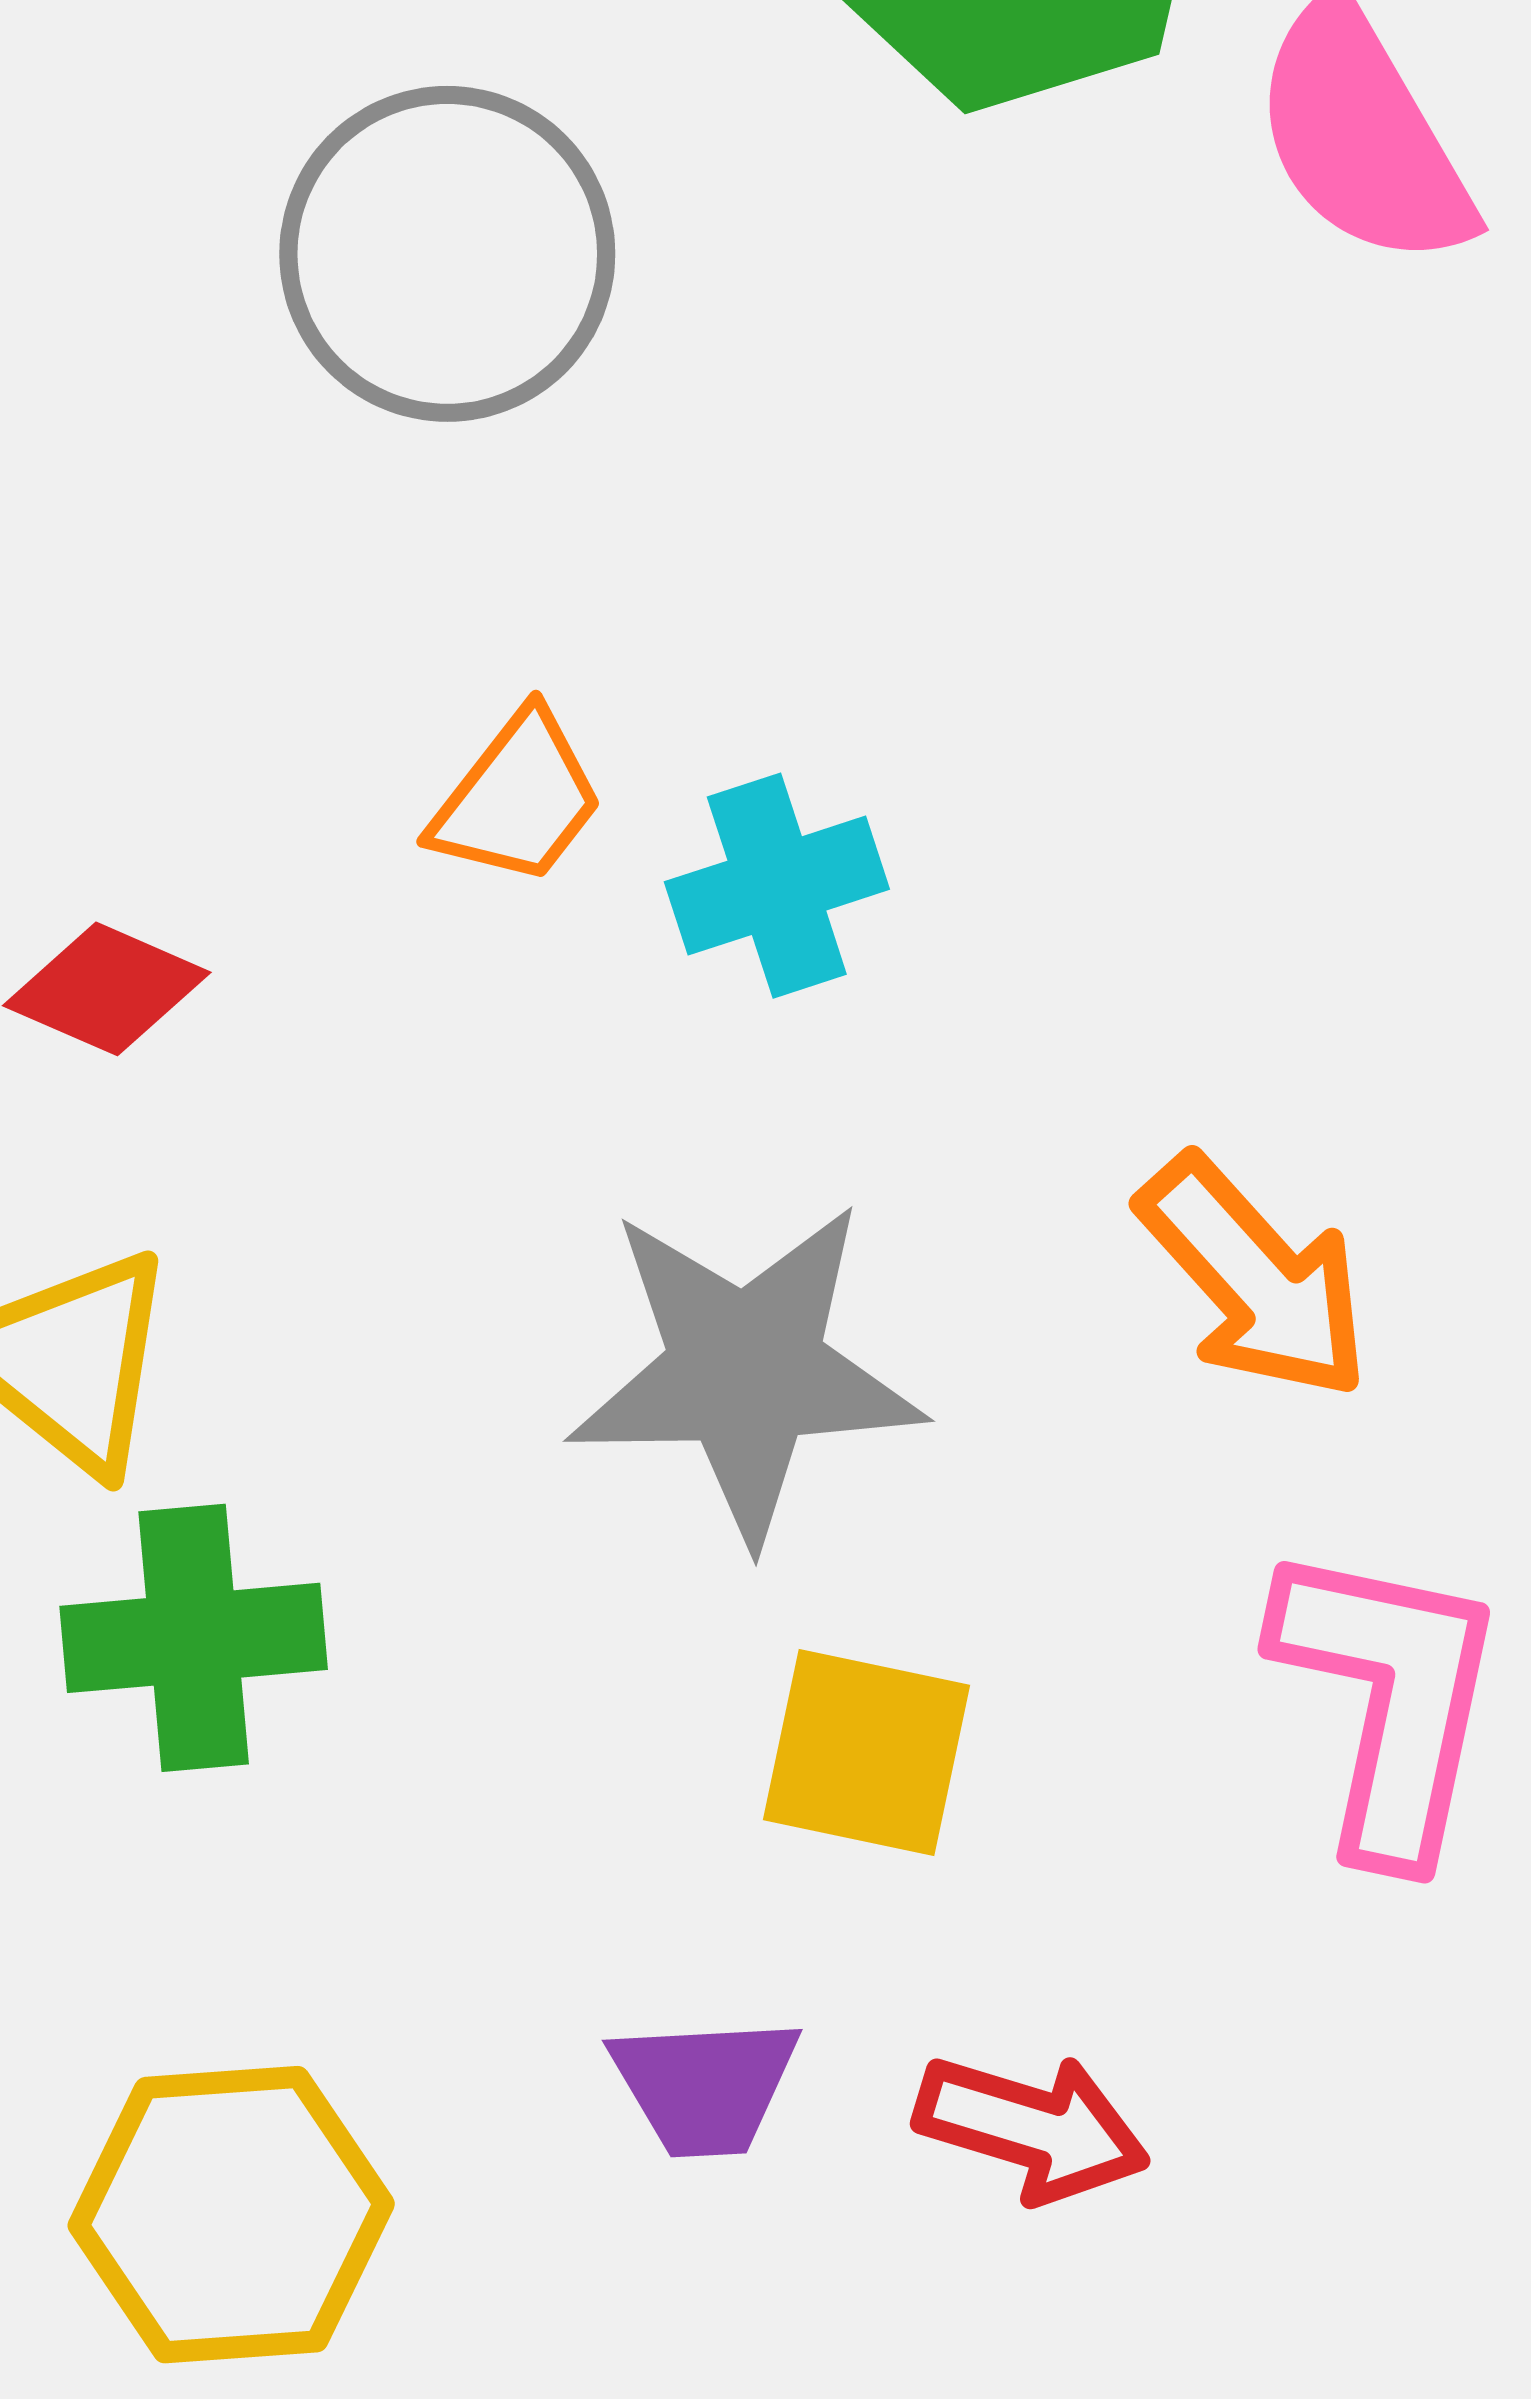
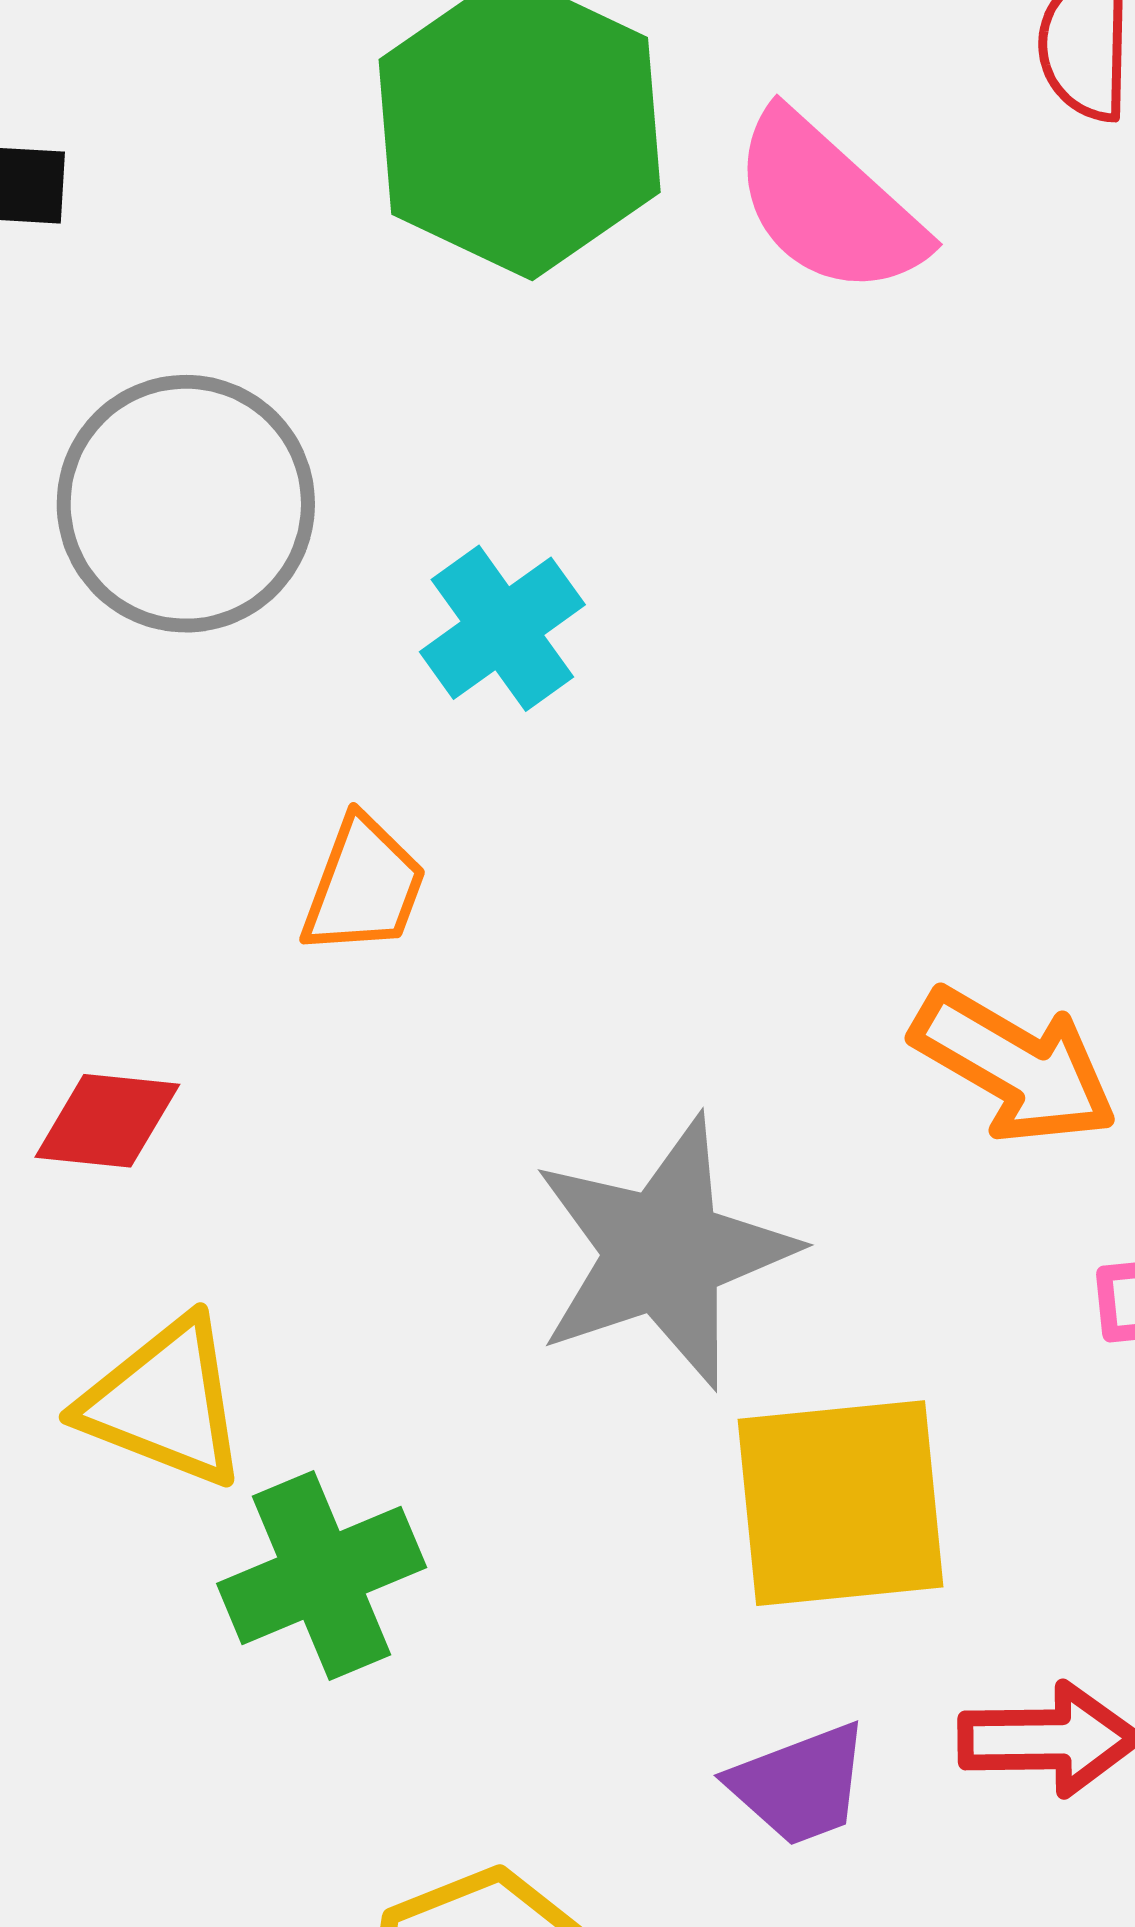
cyan cross: (777, 886) -> (502, 628), moved
yellow square: (866, 1752) -> (841, 1503), size x1.4

